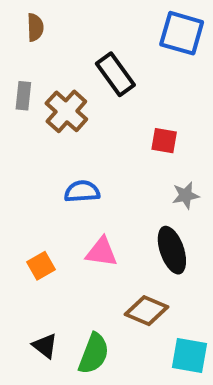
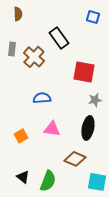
blue square: (182, 33) -> (93, 17), size x0.6
red square: (164, 141) -> (84, 72), size x1.6
black ellipse: (172, 250) -> (88, 128), turned 30

